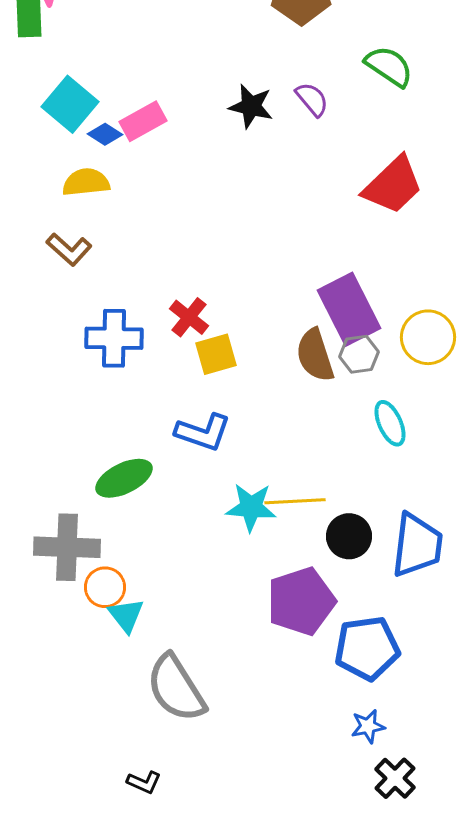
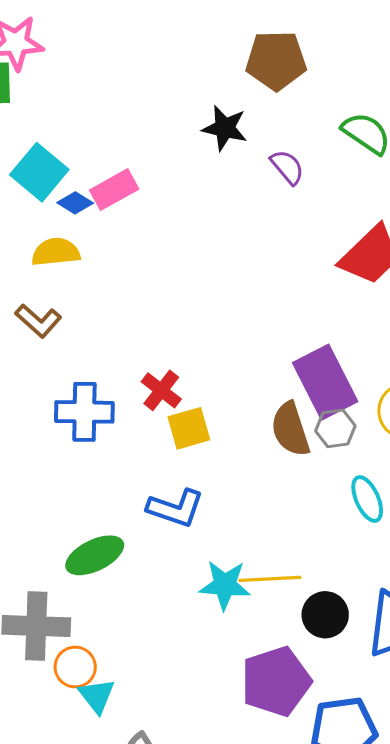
black star: (251, 106) -> (225, 128), moved

